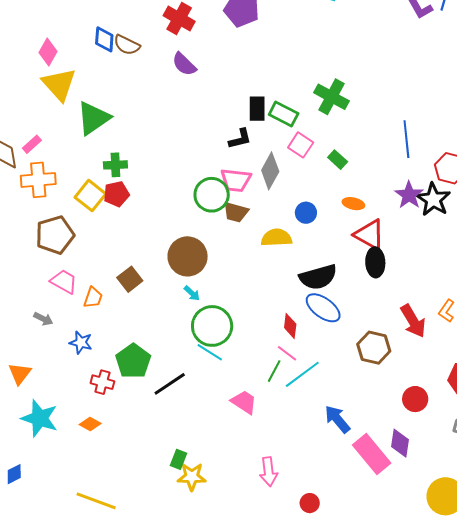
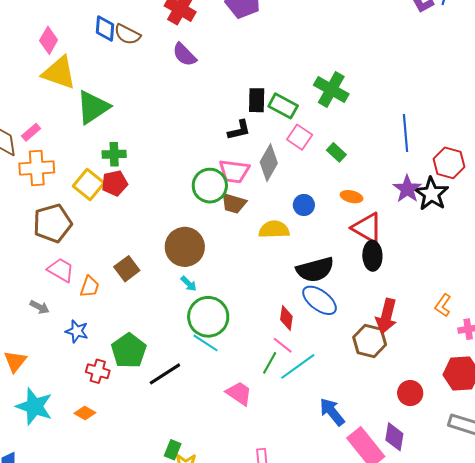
yellow triangle: (59, 84) -> (59, 73), turned -30
red arrow: (413, 321) -> (386, 316), moved, turned 44

